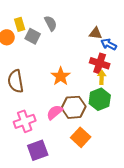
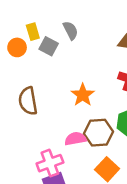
pink semicircle: (55, 112) -> (75, 139), turned 30
pink cross: (25, 121) -> (50, 163), moved

